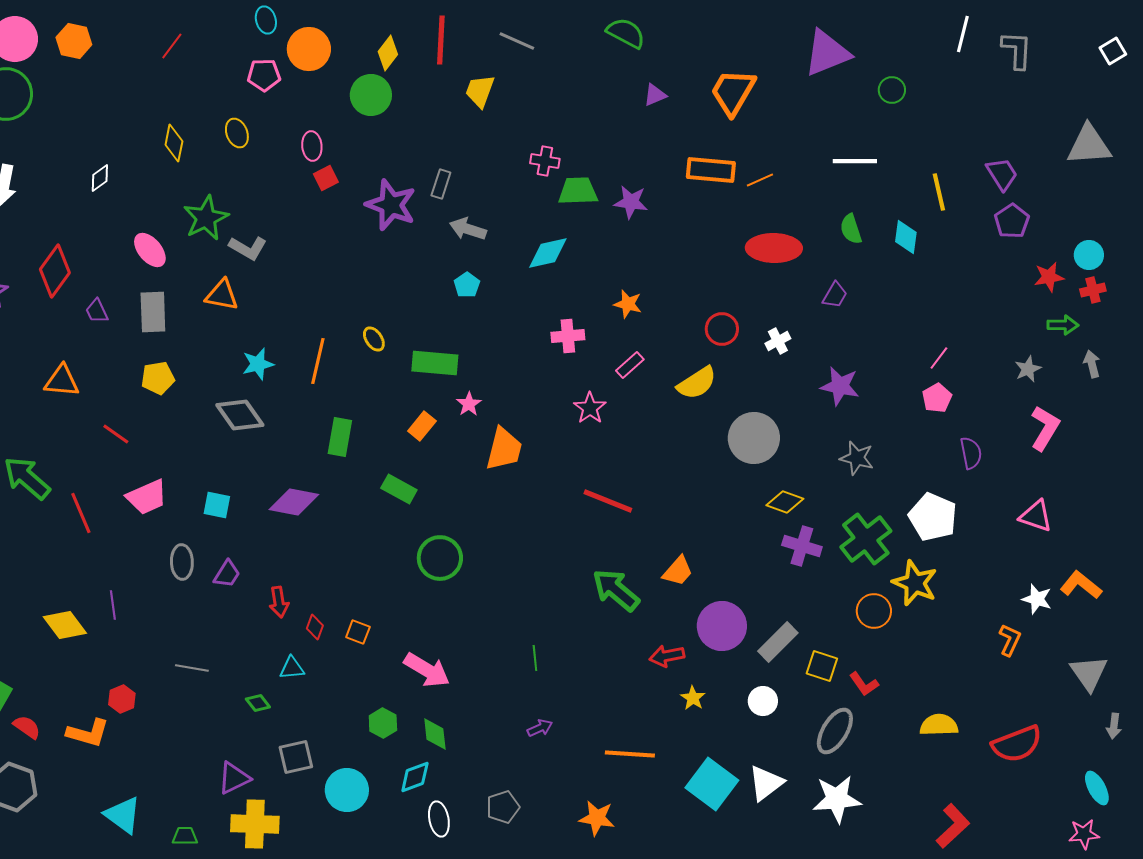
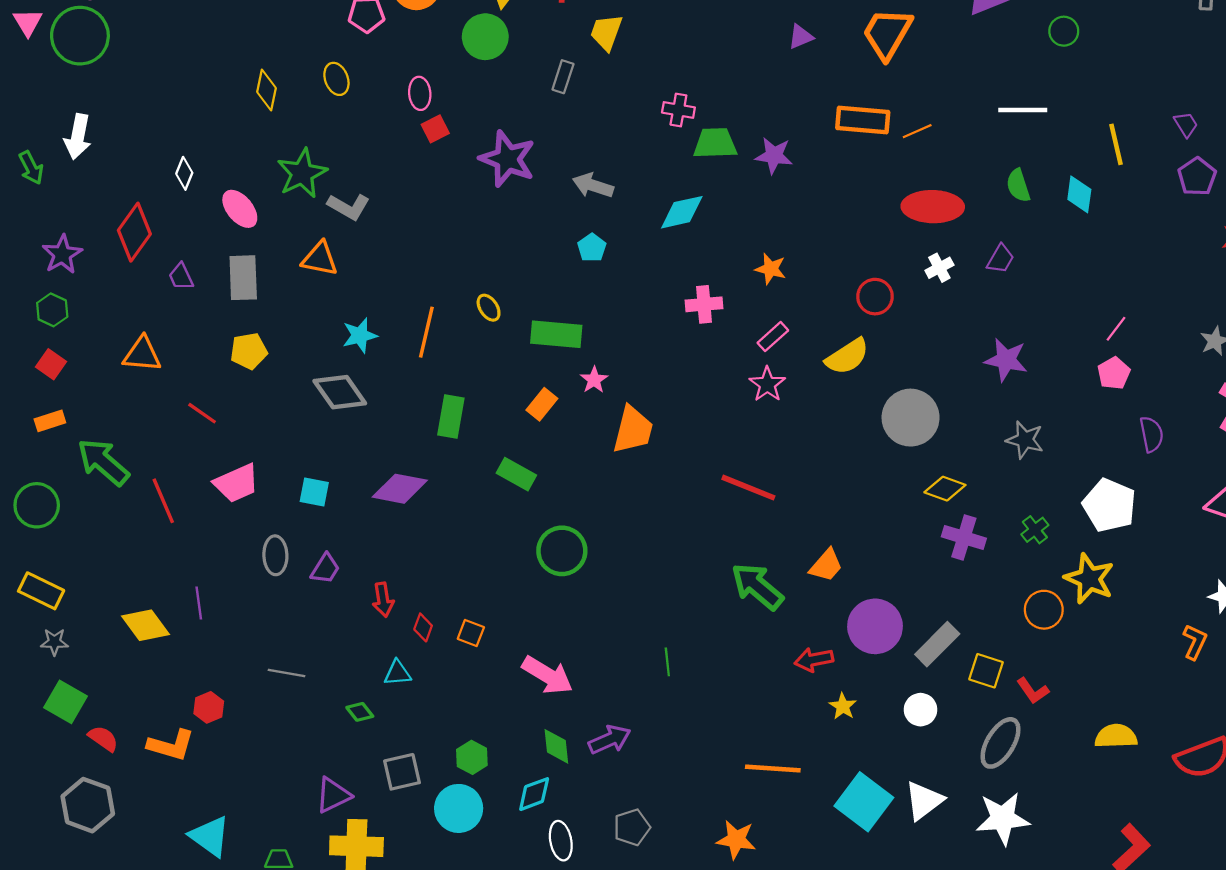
purple trapezoid: (1002, 174) -> (1186, 124), size x0.7
white diamond: (100, 178) -> (184, 173), moved, turned -32
gray rectangle: (441, 184) -> (563, 77), moved
white cross: (778, 341) -> (939, 268), moved
pink star: (590, 408) -> (767, 384), moved
green cross: (866, 539) -> (1035, 530), size x0.5
green hexagon: (383, 723) -> (472, 757), moved
purple arrow: (540, 728) -> (610, 740), moved, size x1.5

